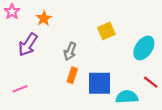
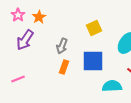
pink star: (12, 12) -> (18, 15), moved
blue square: (100, 83) -> (93, 61), moved

